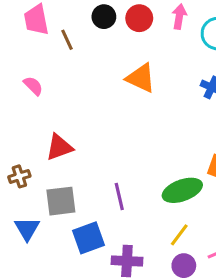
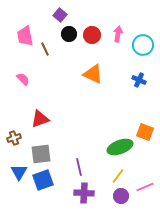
purple line: (119, 196) -> (79, 167), moved
blue square: (89, 238) -> (43, 180), moved

